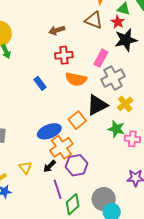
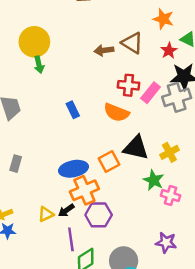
brown triangle: (94, 20) -> (132, 43), moved
red star: (118, 22) -> (169, 51), moved
red cross: (64, 55) -> (129, 85), moved
gray cross: (113, 78) -> (177, 97), moved
black triangle: (97, 105) -> (136, 148), turned 30
yellow triangle: (25, 167) -> (46, 214), moved, turned 32

